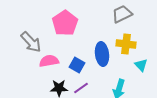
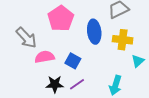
blue ellipse: (102, 54) -> (94, 32), moved
cyan triangle: (141, 65) -> (138, 61), turned 32

